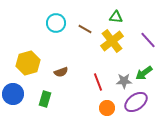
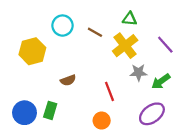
yellow hexagon: (28, 63) -> (32, 51), moved
gray star: (124, 81) -> (138, 72), moved
blue circle: (13, 94) -> (25, 113), moved
orange circle: (107, 108) -> (102, 121), moved

